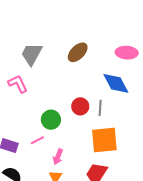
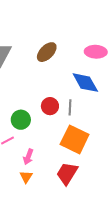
orange square: (104, 140) -> (75, 139), turned 32

